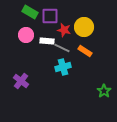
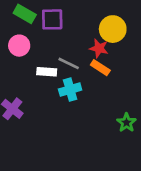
yellow circle: (84, 27) -> (113, 29), moved
red star: (64, 30) -> (99, 48), moved
white rectangle: (47, 41) -> (47, 72), moved

